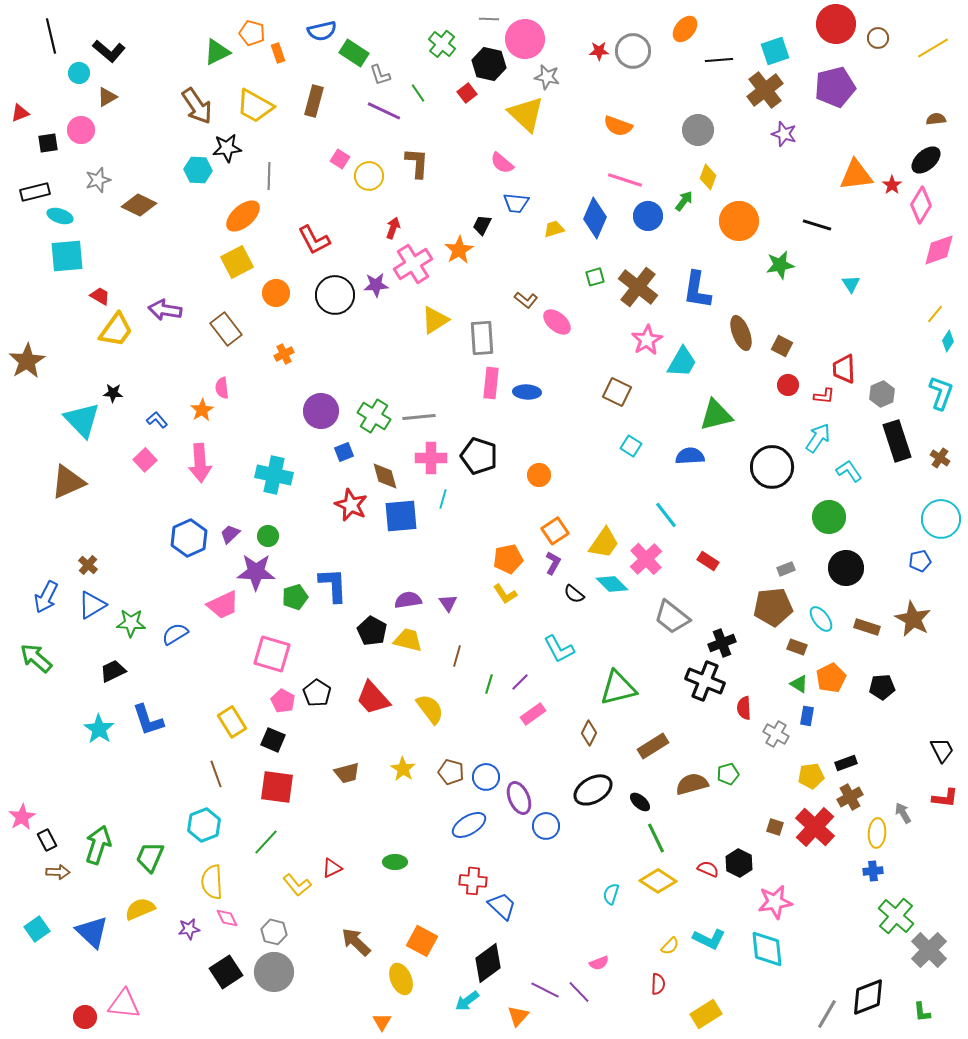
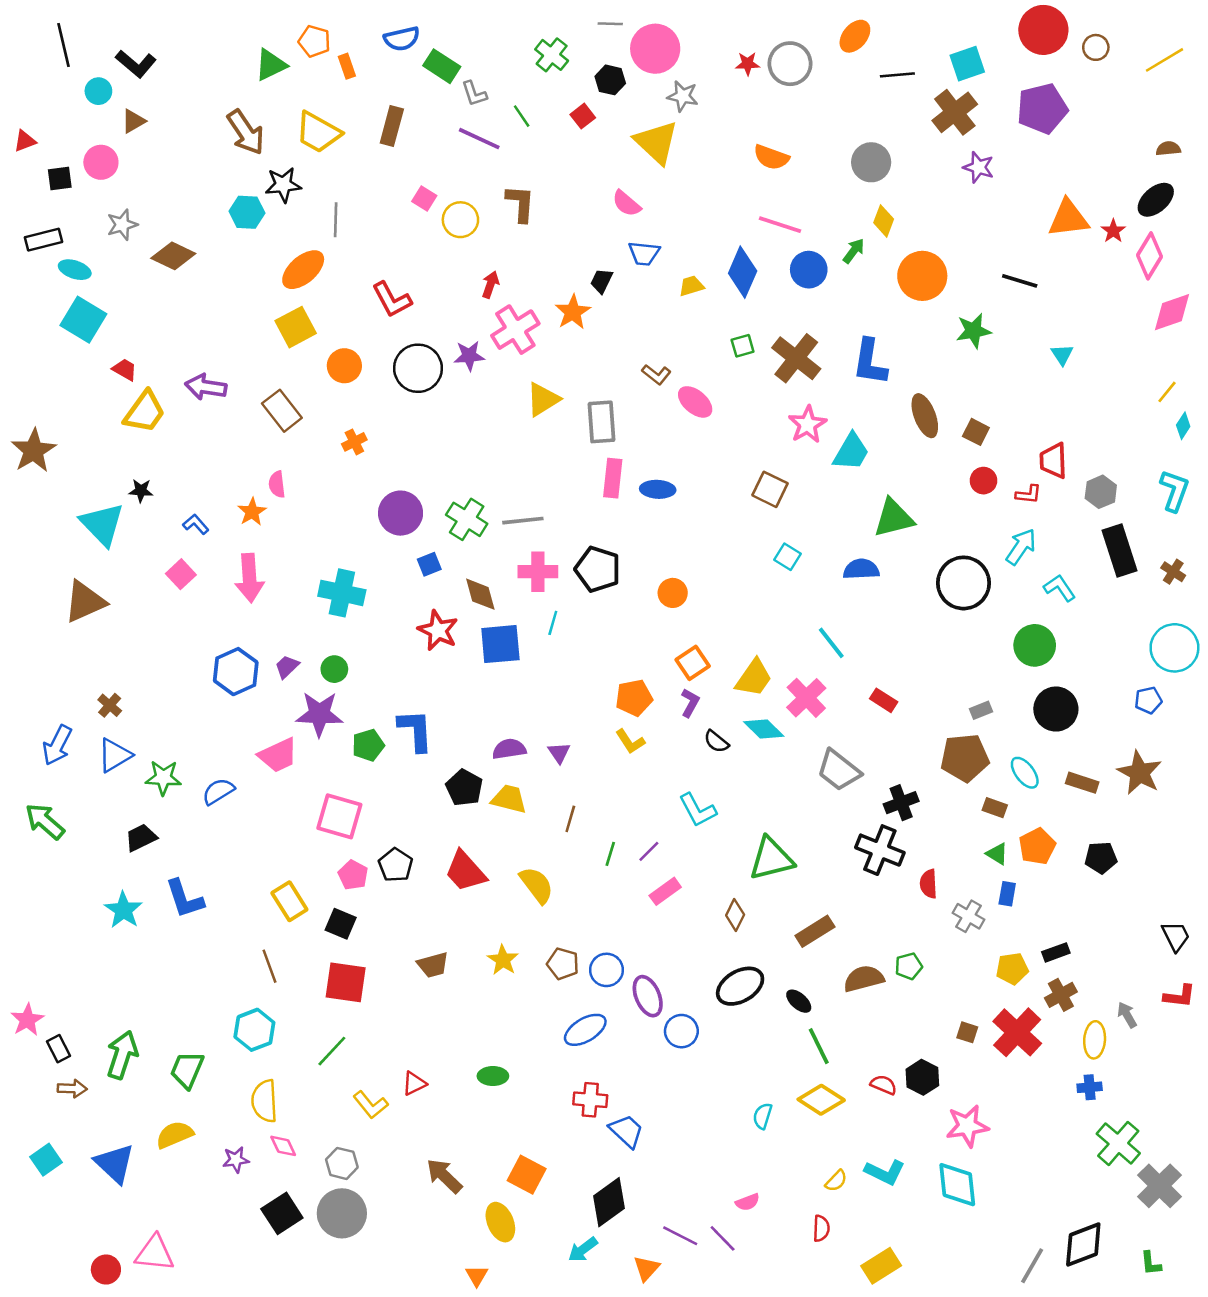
black hexagon: (489, 64) -> (610, 80), size x0.7
cyan square: (67, 256) -> (83, 320), turned 36

